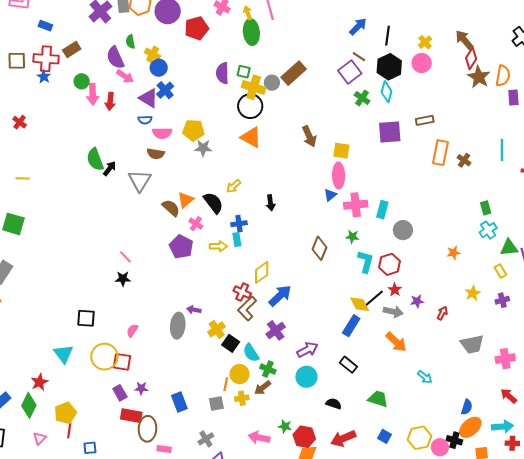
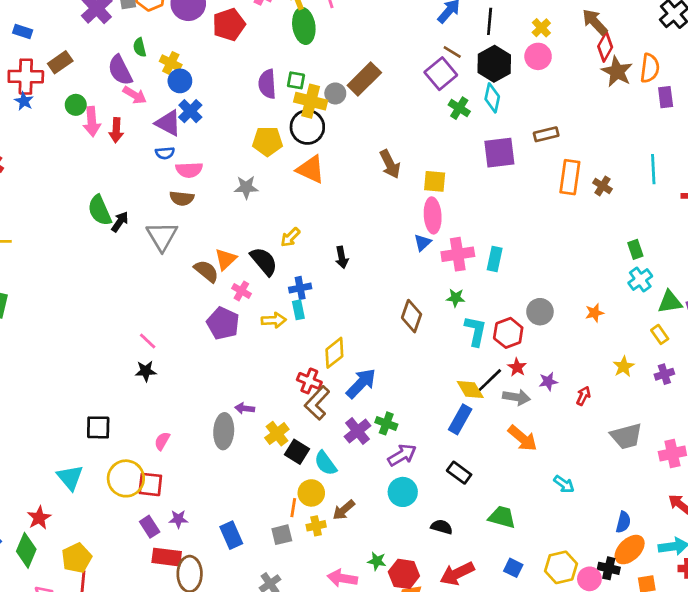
yellow pentagon: (193, 130) -> (268, 141), moved
gray circle: (403, 230) -> (540, 312), moved
green cross: (268, 369) -> (386, 423), moved

